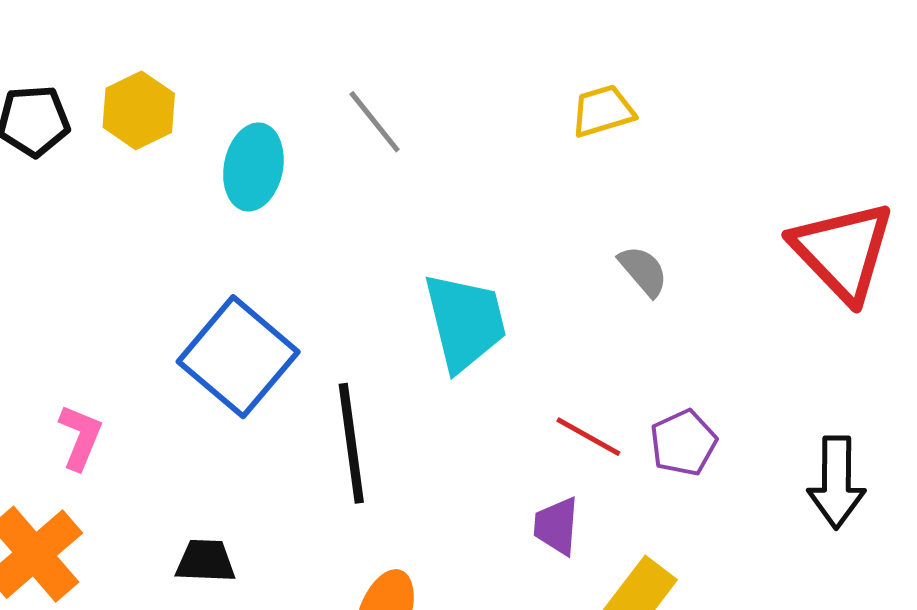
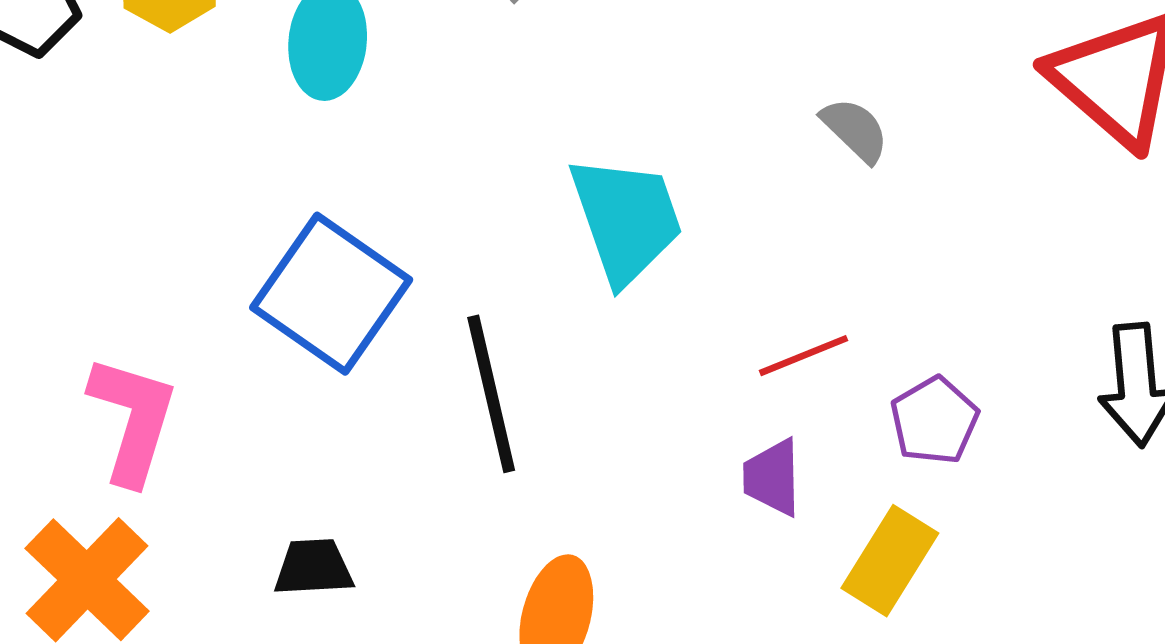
pink L-shape: (80, 437) -> (133, 420), size x1.5
red line: (588, 437) -> (803, 356), turned -46
purple pentagon: (683, 443) -> (934, 421), moved

